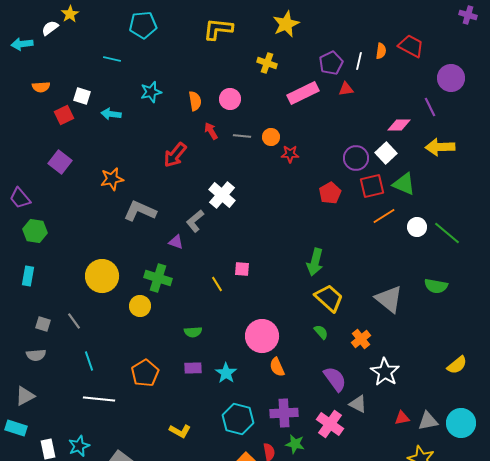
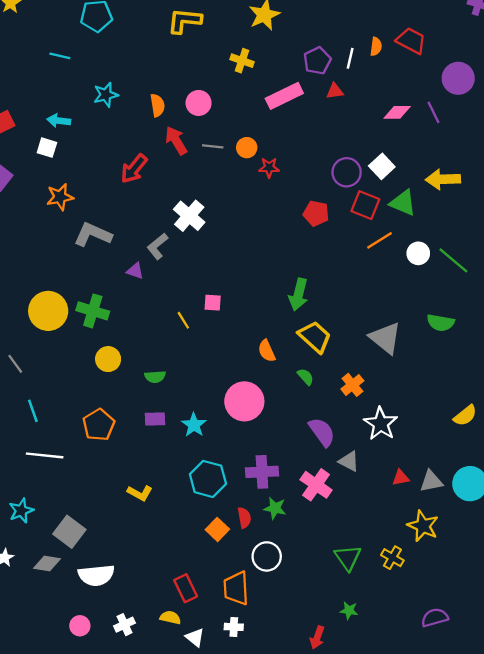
white square: (82, 96) -> (47, 148), moved
pink diamond: (399, 125) -> (397, 112), moved
red arrow: (211, 131) -> (176, 141), size x1.4
yellow arrow: (440, 147) -> (443, 179), moved
red square: (372, 186) -> (365, 205), turned 35
red pentagon: (330, 193) -> (316, 213), turned -30
green cross: (158, 278) -> (93, 311), moved
yellow circle: (140, 306) -> (108, 359), moved
pink circle: (262, 336) -> (244, 401), moved
orange semicircle: (277, 367) -> (267, 351), moved

